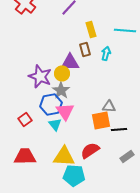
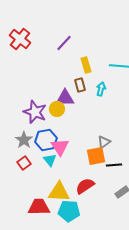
gray star: (61, 90) -> (24, 140), moved
gray triangle: (109, 106) -> (104, 142), turned -40
red square: (25, 119) -> (24, 163), moved
red trapezoid: (25, 156) -> (39, 207), moved

